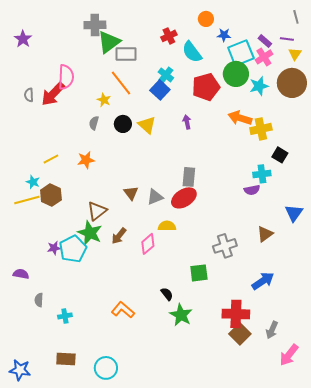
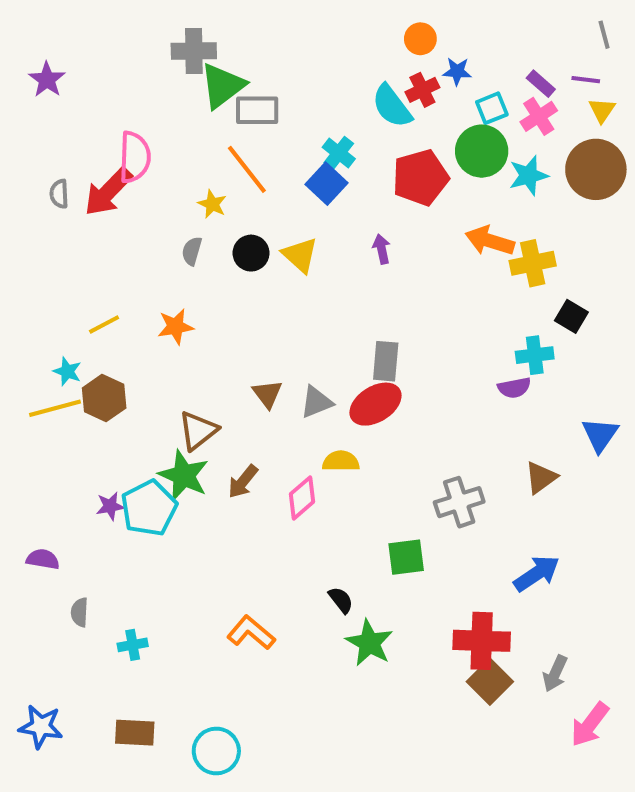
red cross: (169, 36) -> (422, 90), moved
cyan square: (241, 53) -> (492, 108), size x0.6
blue star: (20, 370) -> (41, 727), moved

